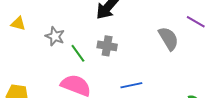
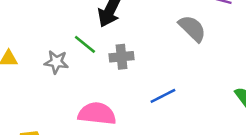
green line: (78, 53) -> (85, 44), moved

